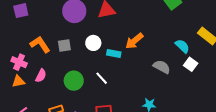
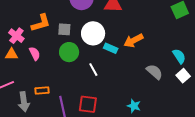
white circle: (93, 43) -> (93, 33), size x1.5
orange L-shape: (40, 44) -> (41, 23), turned 95
pink semicircle: (41, 76) -> (35, 54), turned -64
green circle: (74, 81) -> (69, 52), moved

